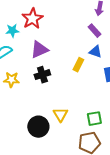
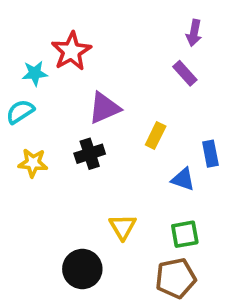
purple triangle: (39, 50) -> (104, 108), moved
blue triangle: (95, 52) -> (183, 179), moved
black circle: (38, 127) -> (82, 269), moved

